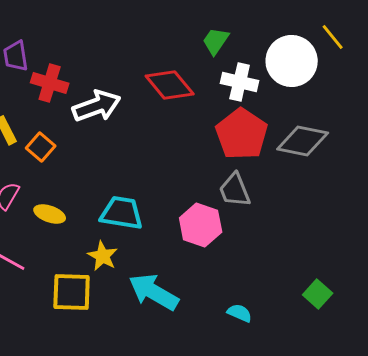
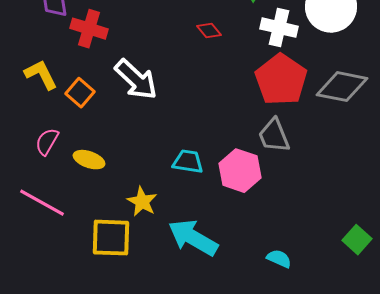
red diamond: (170, 85) -> (209, 31), size x0.5
white arrow: (97, 106) -> (136, 80), moved, turned 63
cyan trapezoid: (122, 213) -> (188, 162), moved, size x0.7

